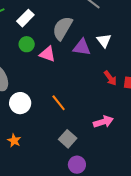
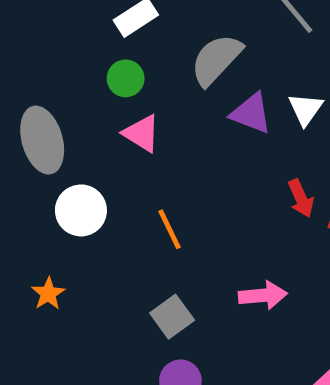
pink triangle: (47, 54) -> (142, 133), moved

